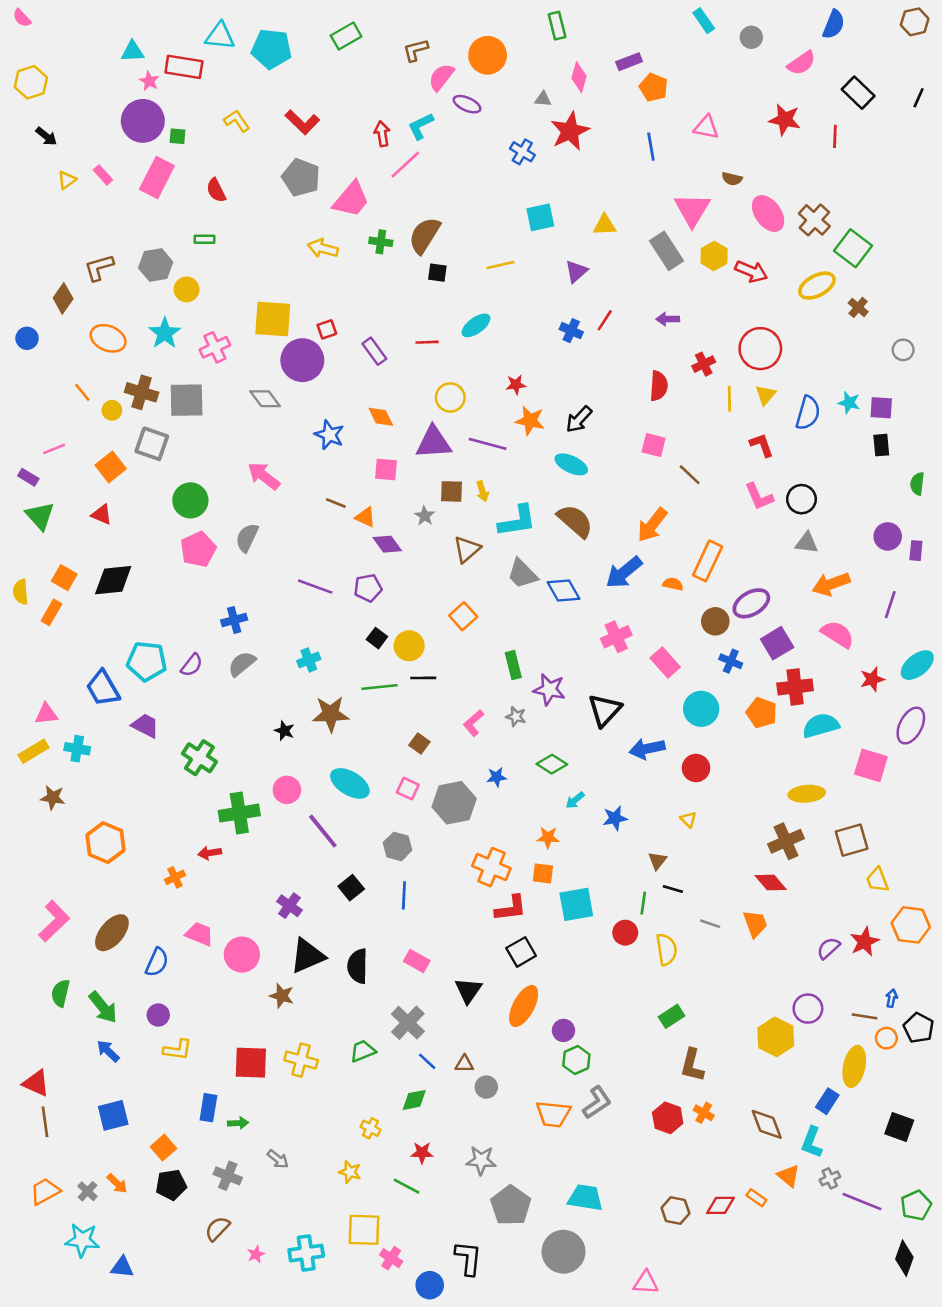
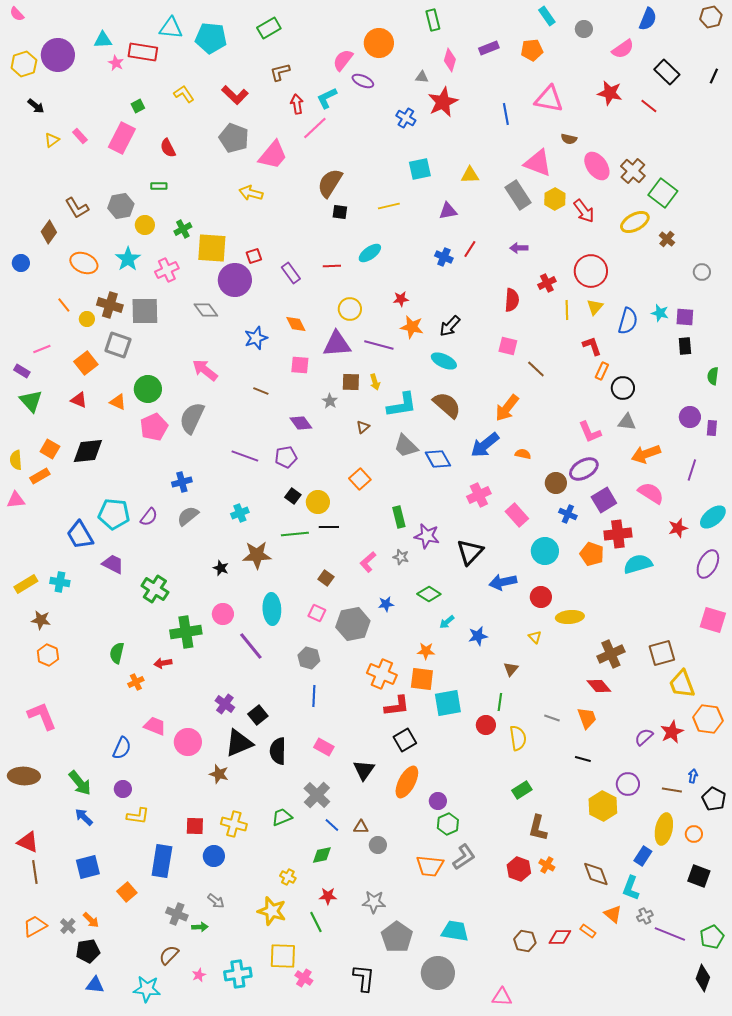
brown L-shape: (416, 50) -> (280, 72), moved
orange pentagon: (654, 87) -> (532, 50), moved, turned -30
purple circle: (143, 121) -> (58, 55), moved
pink triangle: (706, 127) -> (549, 99), size x1.4
green square: (178, 136) -> (138, 106), turned -32
red line: (835, 136) -> (649, 106), turned -54
pink triangle: (692, 210) -> (538, 163), turned -40
green cross: (381, 242) -> (183, 229), moved, turned -36
brown L-shape: (99, 268) -> (77, 208), turned -105
purple triangle: (576, 271) -> (448, 211), turned 30
red arrow: (751, 271) -> (584, 211), turned 30
blue star: (329, 435) -> (256, 338), turned 30
pink L-shape: (759, 497) -> (590, 432), moved
orange triangle: (365, 517) -> (118, 402), moved
gray semicircle: (247, 538) -> (192, 418), size x1.4
brown triangle: (467, 549) -> (363, 427), size x0.6
orange rectangle: (708, 561) -> (602, 371), moved, size x0.6
orange rectangle: (51, 612) -> (40, 476), turned 30
pink triangle: (46, 714) -> (16, 500), moved
pink square: (871, 765) -> (713, 620), moved
cyan ellipse: (350, 783) -> (272, 609), turned 56
yellow ellipse: (807, 794) -> (570, 617), moved
orange hexagon: (105, 843) -> (48, 655), moved, size x0.7
orange square: (543, 873) -> (422, 679), size x1.4
yellow trapezoid: (877, 880) -> (682, 684), size x1.4
black square: (351, 888) -> (258, 715), moved
black line: (673, 889) -> (583, 759), moved
pink L-shape: (54, 921) -> (42, 716), turned -68
brown ellipse: (112, 933) -> (24, 776), moved, turned 52
green semicircle: (60, 993) -> (117, 653), moved
orange circle: (886, 1038) -> (694, 834), moved
red square: (251, 1063) -> (195, 826), size x0.7
blue rectangle: (208, 1108) -> (162, 861), size x1.5
green arrow: (238, 1123) -> (200, 927), moved
yellow star: (350, 1172) -> (272, 911), size x1.6
black pentagon: (171, 1185) -> (88, 951), moved
green line: (407, 1186) -> (316, 922), turned 35
cyan star: (82, 1240) -> (147, 989), moved
blue circle: (430, 1285) -> (214, 856), moved

